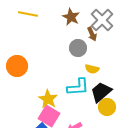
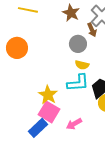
orange circle: (17, 66) -> (17, 48), moved
yellow semicircle: (92, 69) -> (82, 65), moved

